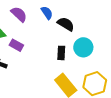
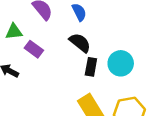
black semicircle: (66, 24) -> (80, 43), moved

